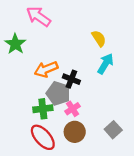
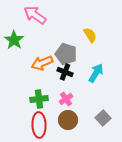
cyan arrow: (105, 64) -> (96, 73), moved
gray pentagon: (58, 93) -> (66, 54), moved
red ellipse: (43, 137) -> (39, 125), turned 40

